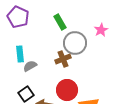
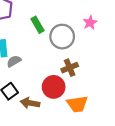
green rectangle: (60, 22) -> (38, 25), moved
brown cross: (63, 59) -> (70, 68), moved

